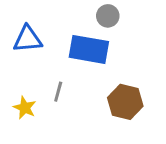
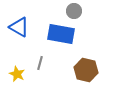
blue triangle: (28, 39) -> (19, 27), turned 35

